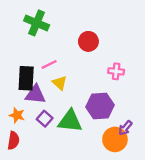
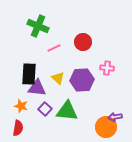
pink line: (49, 64) -> (54, 48), moved
purple hexagon: (100, 106) -> (82, 80), moved
purple arrow: (125, 128) -> (115, 117), turned 40

